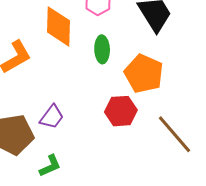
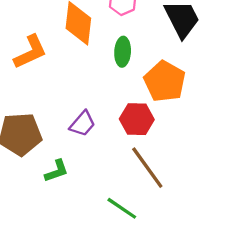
purple trapezoid: (52, 117) -> (83, 124), moved
brown line: (175, 134) -> (147, 168), moved

